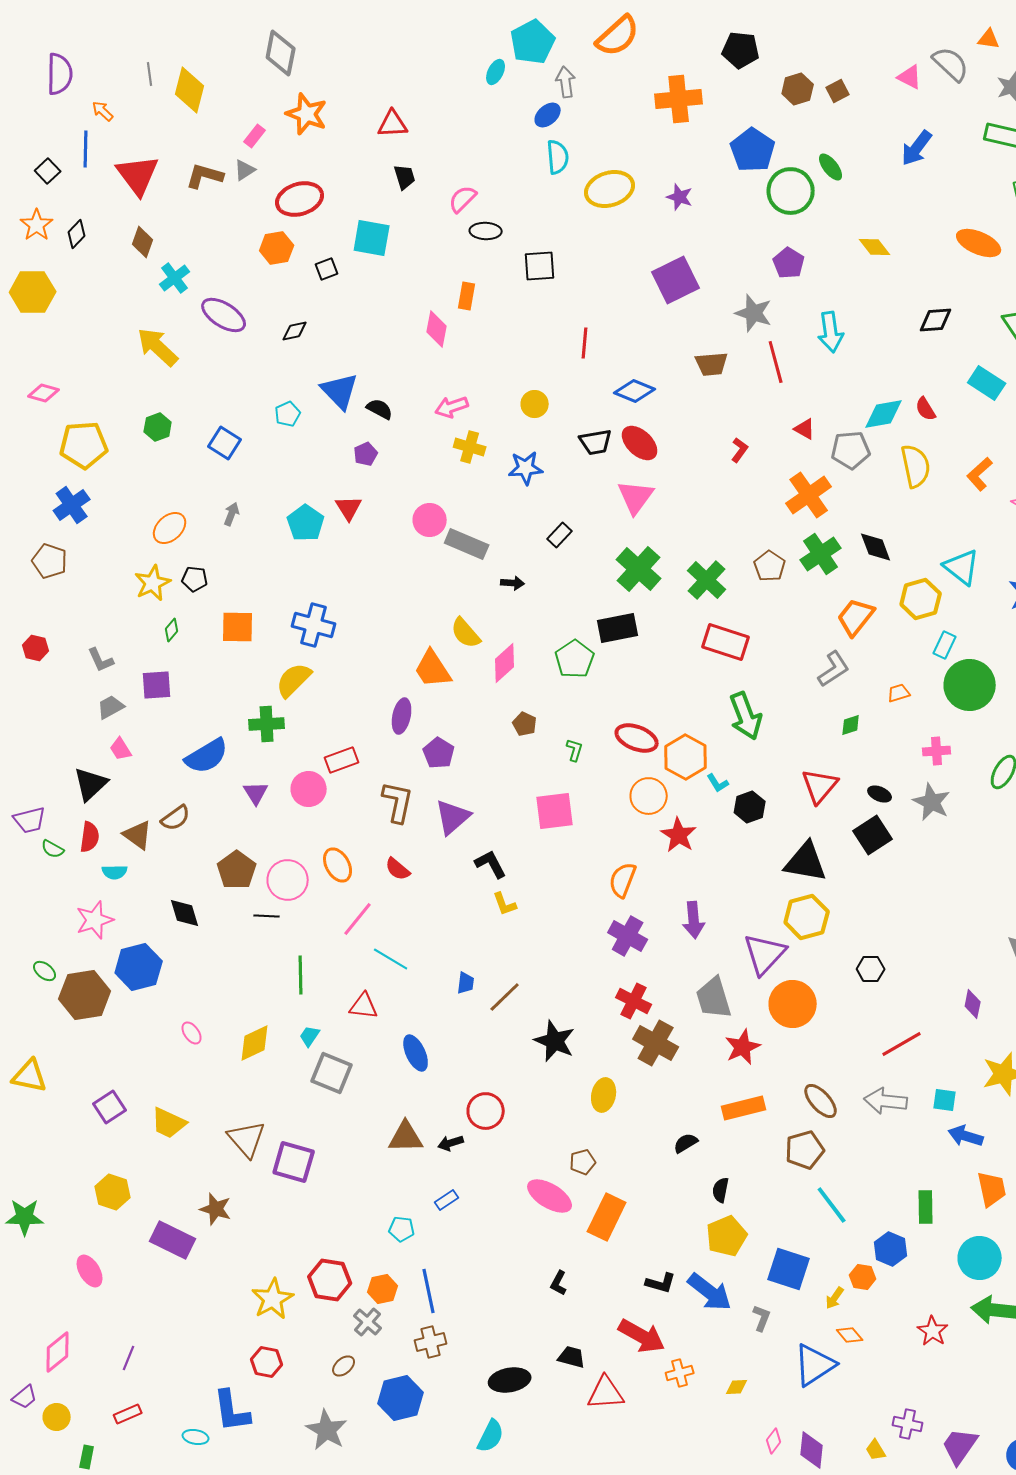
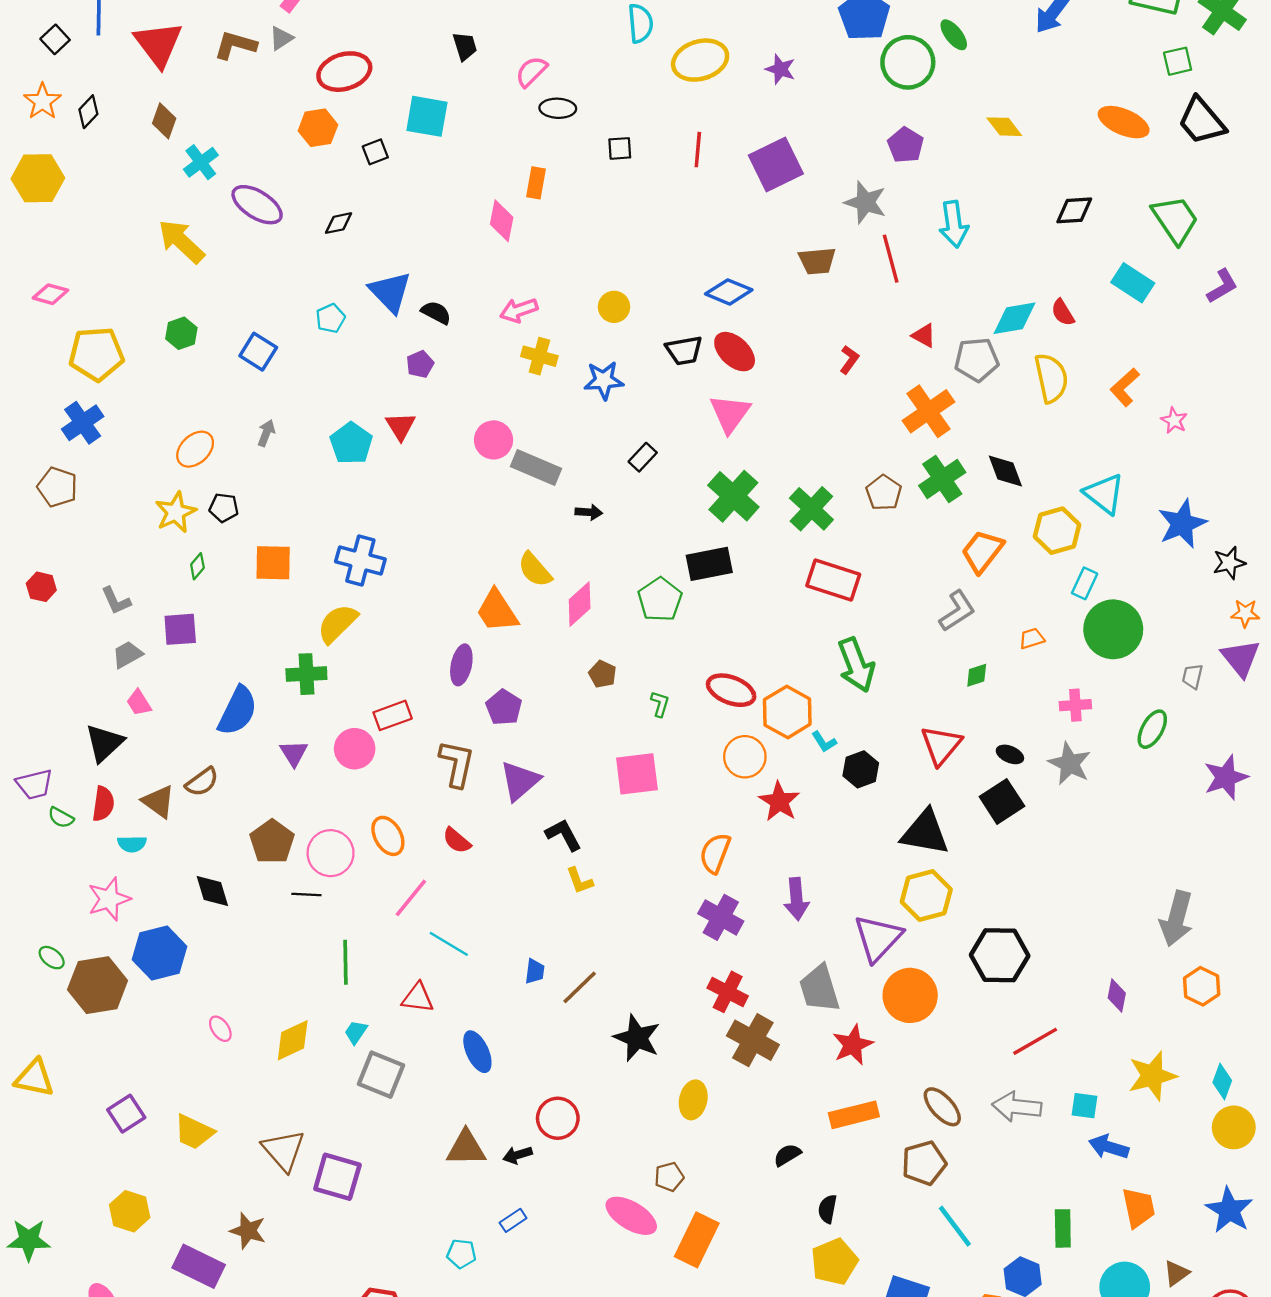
black square: (540, 266) -> (620, 148), size x0.7
red line: (585, 343) -> (698, 150), moved
blue semicircle: (207, 756) -> (238, 711), turned -33
black hexagon: (871, 969) -> (1000, 955), size x1.8

